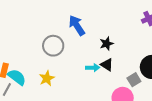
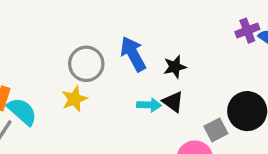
blue arrow: (77, 25) -> (133, 54), moved
yellow star: (47, 78) -> (74, 99), moved

